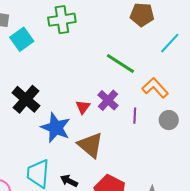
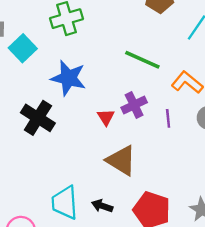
purple cross: (108, 100) -> (134, 105), turned 30
blue star: (56, 128) -> (68, 78), moved

